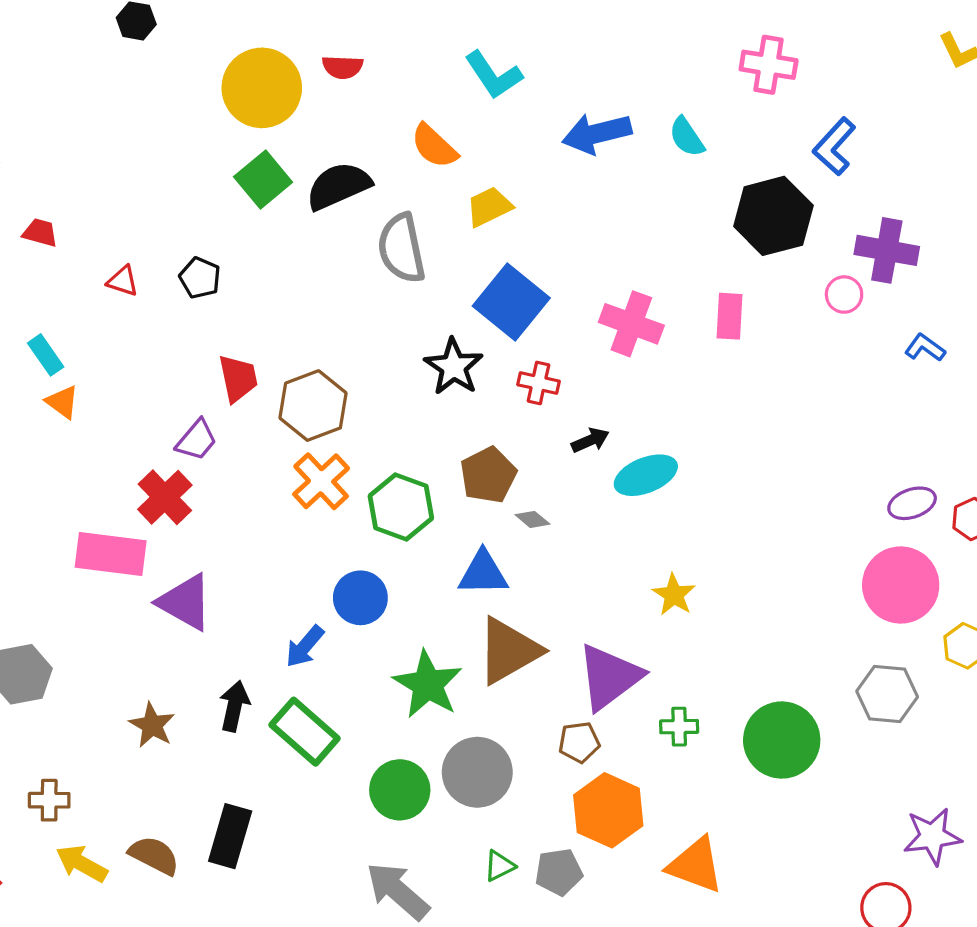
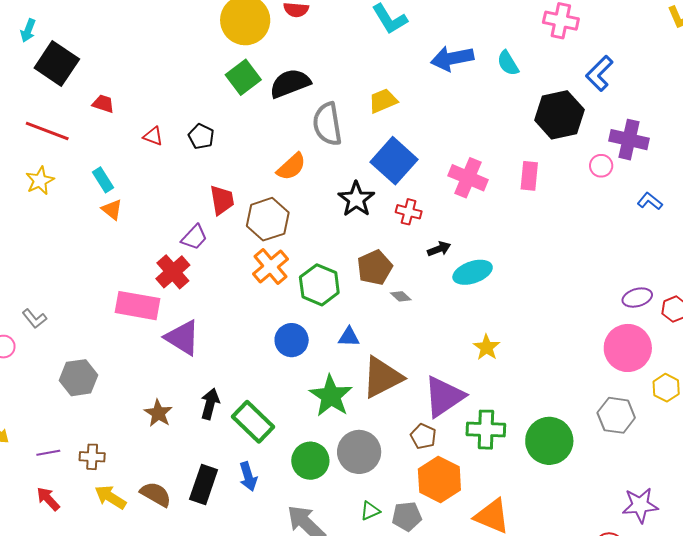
orange semicircle: (434, 146) -> (291, 167), moved, turned -88
blue triangle: (483, 573) -> (349, 337), moved, size x0.7
blue arrow: (305, 646) -> (248, 476), moved, turned -60
green cross: (679, 727) -> (486, 430), size x1.6
brown pentagon: (579, 742) -> (423, 436), turned 30

